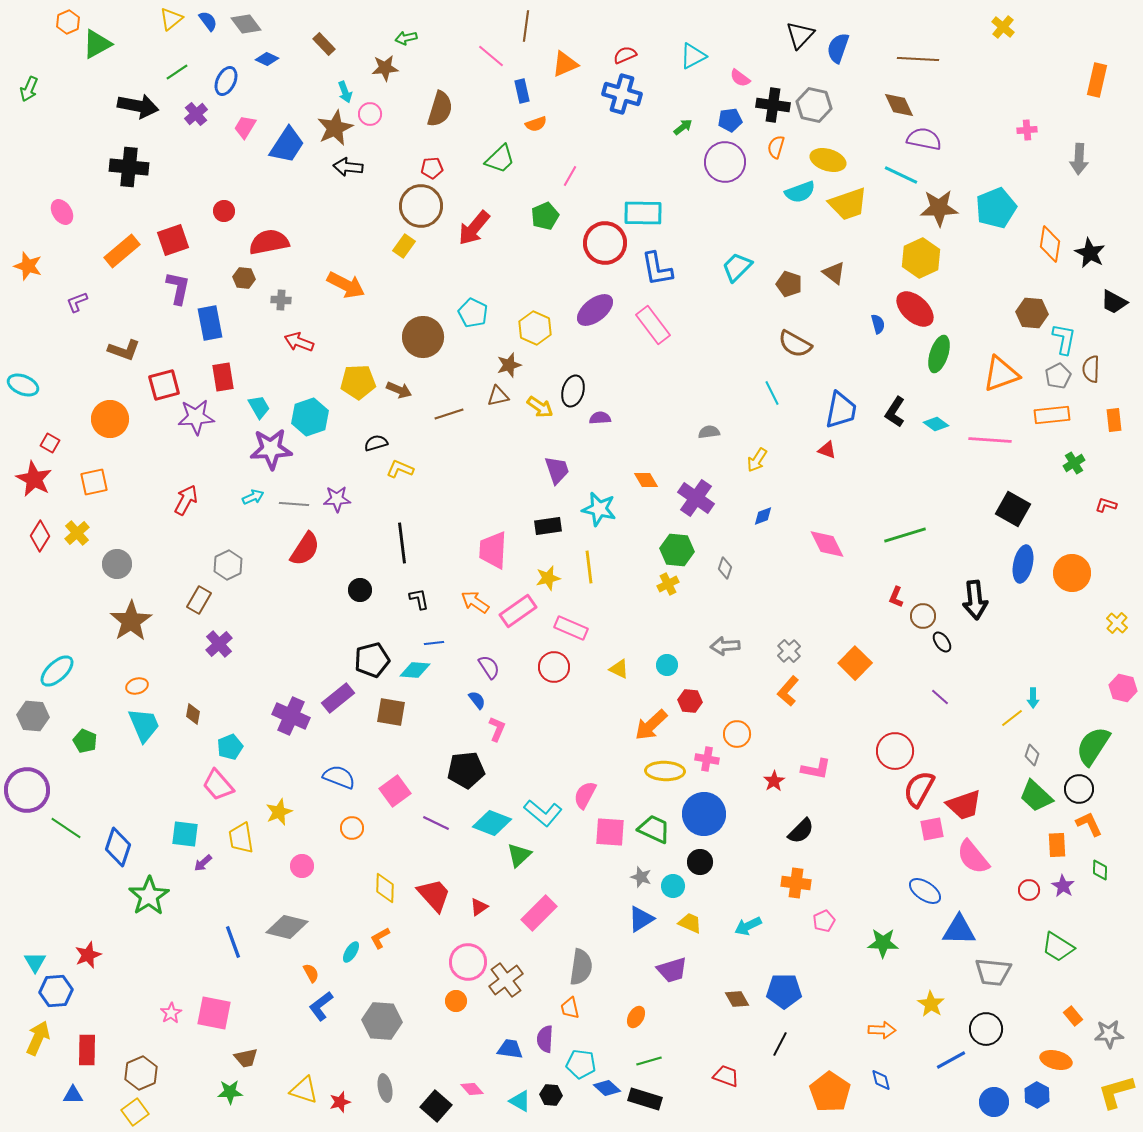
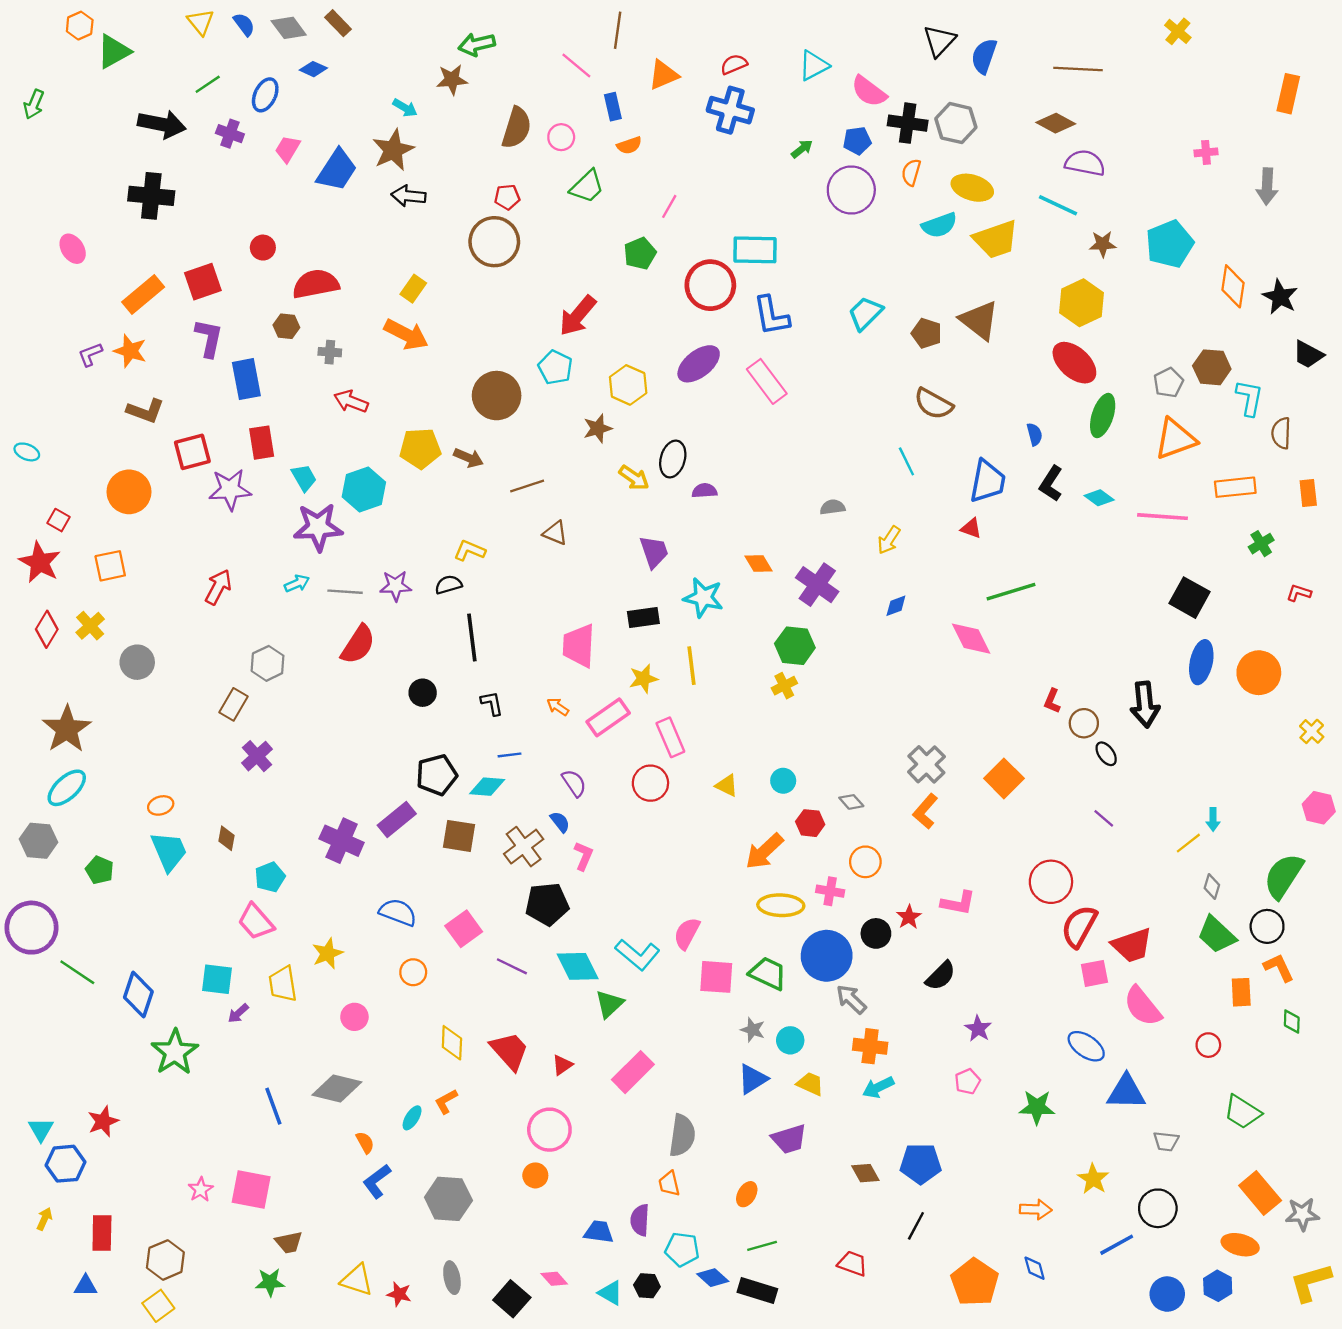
yellow triangle: (171, 19) -> (201, 22), turned -30
green arrow: (406, 38) -> (477, 44), size x1.4
brown rectangle: (324, 44) -> (338, 23), moved
pink semicircle: (740, 78) -> (869, 91), size x1.5
cyan arrow: (345, 92) -> (405, 108), turned -40
brown diamond: (899, 105) -> (1056, 123), turned -36
purple cross: (196, 114) -> (230, 134), turned -30
pink circle: (370, 114) -> (561, 137), moved
brown star: (939, 208) -> (1103, 244), size x0.6
red arrow: (474, 228) -> (578, 316), moved
yellow rectangle: (404, 246) -> (413, 289), moved
orange star: (28, 266) -> (130, 351), moved
brown triangle: (834, 273) -> (979, 320), size x1.5
blue semicircle: (878, 324) -> (1035, 434), moved
gray pentagon: (1058, 376) -> (1168, 383), moved
cyan ellipse: (23, 385) -> (27, 452), size x0.7
brown triangle: (498, 396) -> (555, 533), moved, turned 35
black semicircle: (376, 443) -> (448, 585), moved
green line: (905, 535) -> (1011, 592), moved
gray diamond: (725, 568) -> (851, 802), moved, turned -60
orange arrow: (475, 602) -> (558, 707), size x0.7
brown star: (131, 621) -> (67, 729), moved
pink rectangle: (571, 628) -> (670, 737), turned 44
gray arrow: (725, 646) -> (851, 999), moved, turned 48
gray cross: (789, 651) -> (926, 764), size x1.4
cyan diamond: (492, 823) -> (578, 966), turned 42
black circle: (700, 862) -> (876, 933), moved
orange cross: (796, 883) -> (870, 1046), moved
purple star: (1063, 886) -> (978, 1029), moved
gray trapezoid: (993, 972) -> (1166, 1141), size x0.6
brown cross: (506, 980) -> (524, 847), moved
orange rectangle: (1073, 1016) -> (1260, 1193), size x1.8
yellow arrow: (38, 1038) -> (44, 1219), size x0.6
red star: (340, 1102) -> (399, 1294), turned 30

